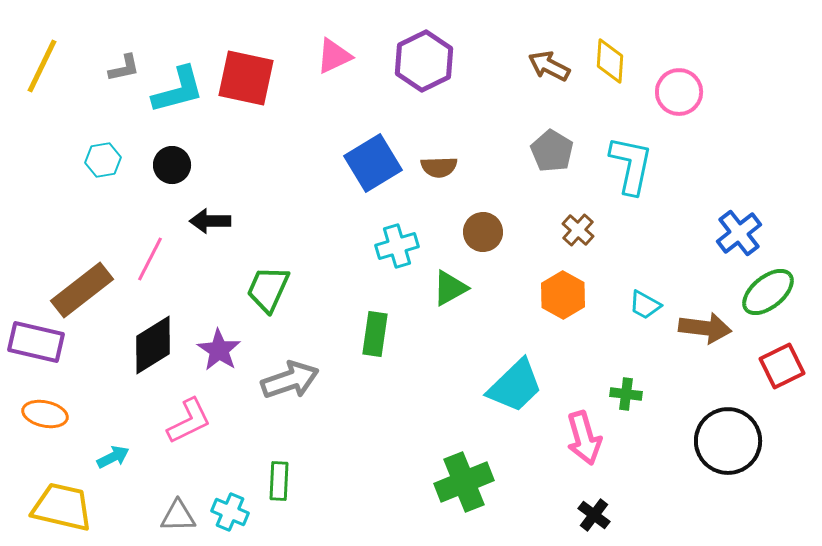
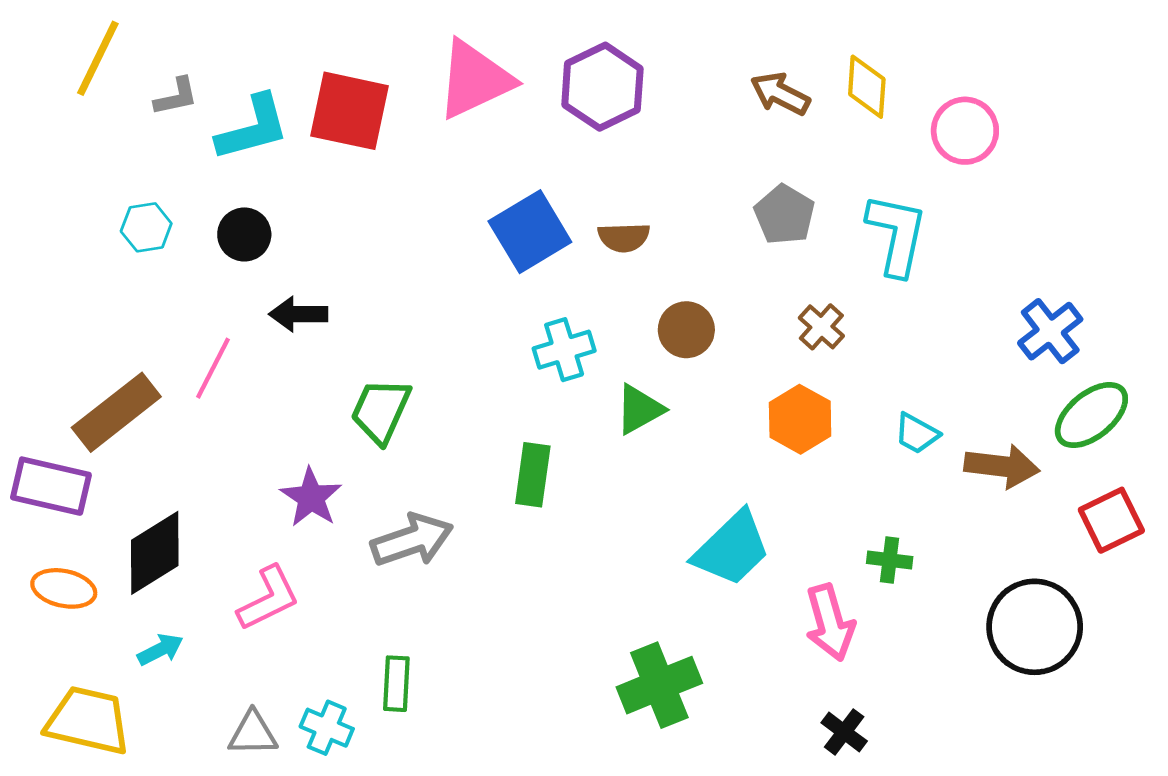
pink triangle: (334, 56) -> (475, 80), size x1.6
yellow line: (42, 66) -> (98, 58), moved
black diamond: (153, 345) -> (155, 553), moved

